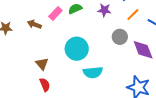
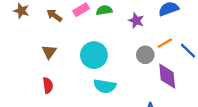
orange line: (133, 15) -> (165, 43), moved
brown triangle: (42, 64) -> (49, 52), moved

